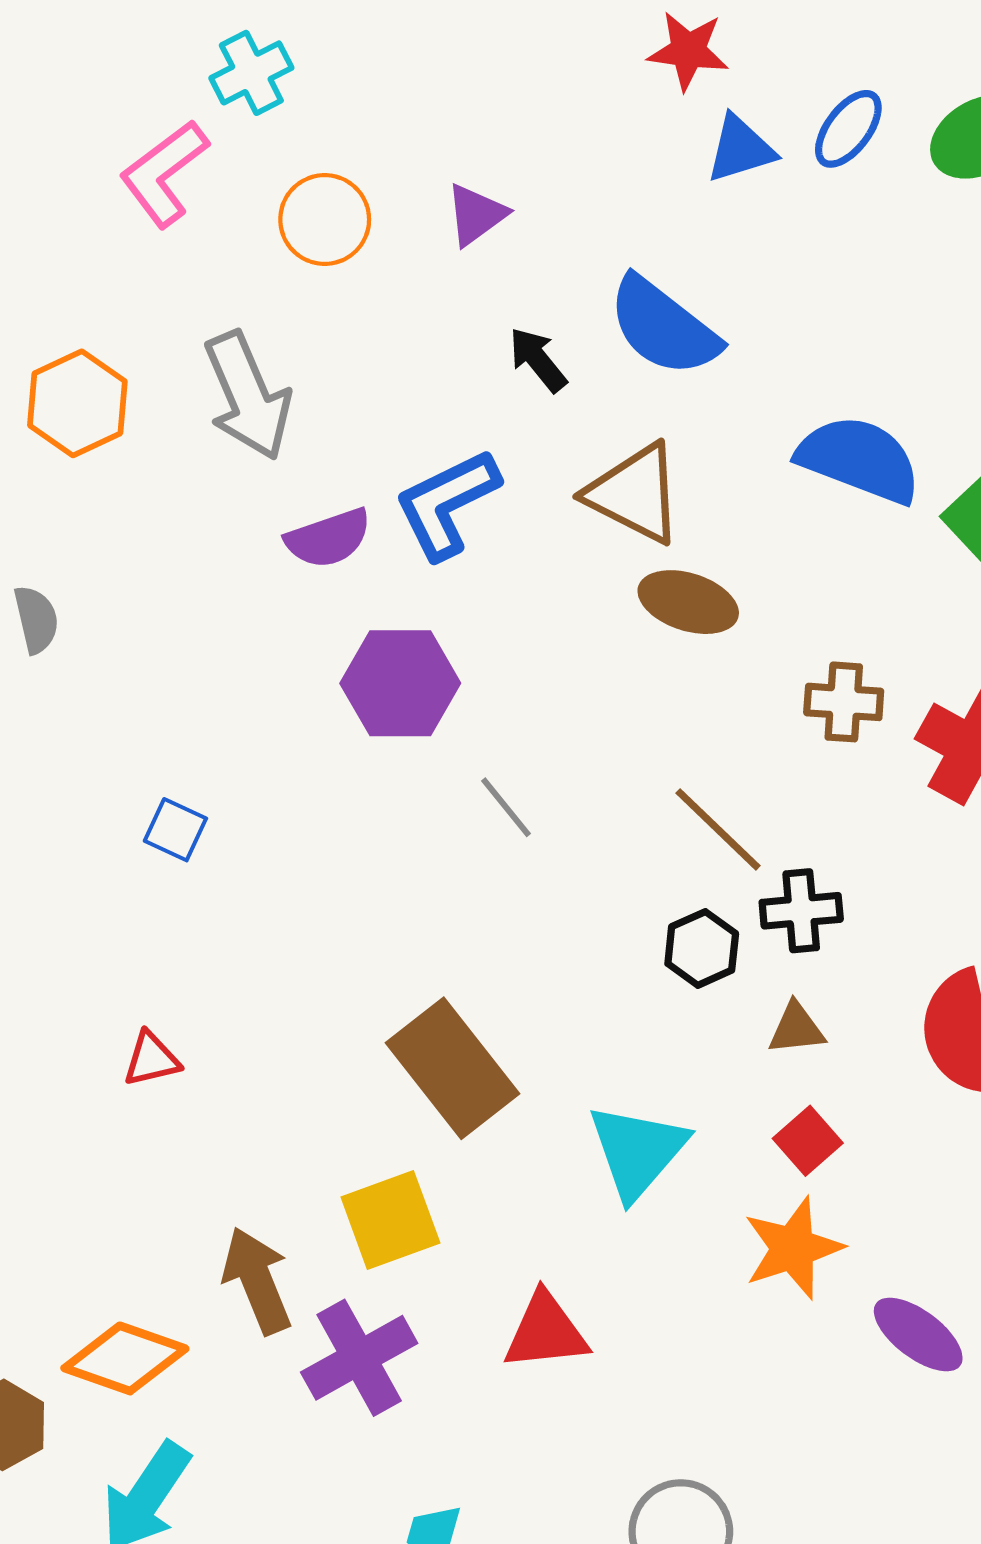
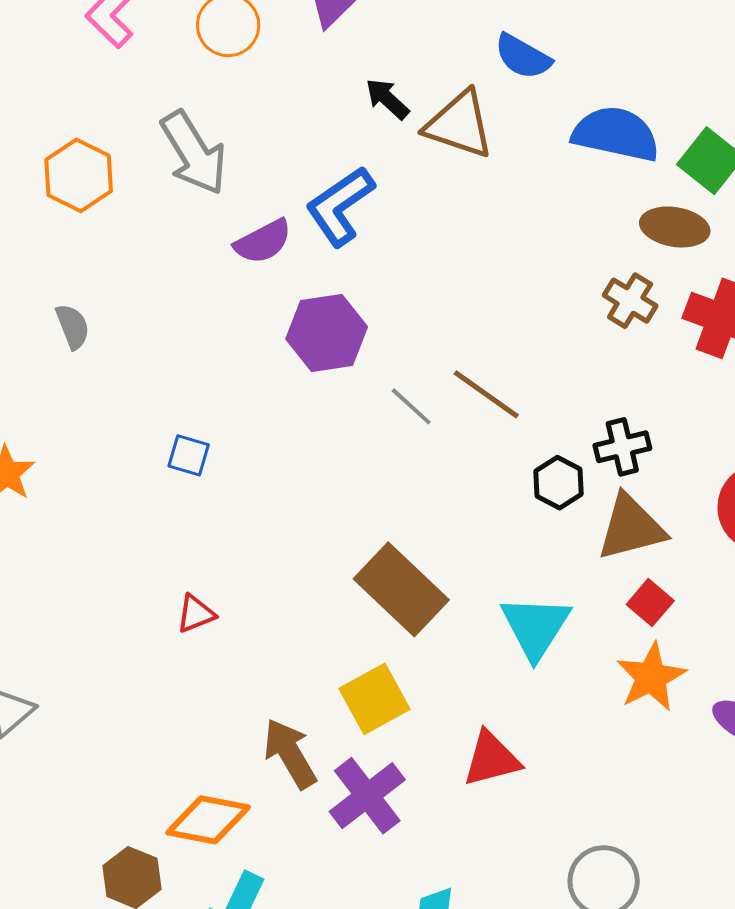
blue semicircle: (663, 327) -> (523, 57), moved, size x0.7
brown triangle: (635, 494) -> (459, 125), moved
brown ellipse: (688, 602) -> (675, 227), moved
brown cross: (844, 702) -> (630, 301), turned 36
brown line: (718, 829) -> (486, 394), moved
brown triangle: (796, 1029) -> (631, 527), size x1.8

